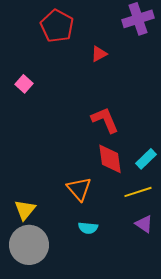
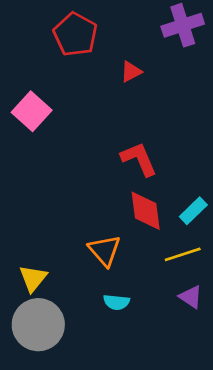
pink square: (24, 84) -> (32, 111), size x1.6

